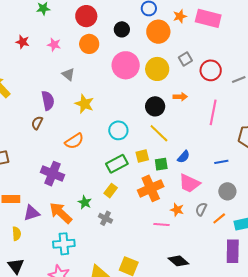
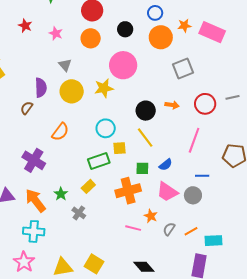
gray square: (185, 59) -> (183, 69), size x1.5
yellow circle: (157, 69) -> (72, 91), moved
red circle: (211, 70) -> (205, 104), moved
yellow star: (84, 104) -> (104, 88), moved, turned 30
pink line: (213, 112) -> (194, 140), moved
orange semicircle: (74, 141) -> (60, 132), turned -30
yellow square: (142, 156) -> (120, 148), moved
gray circle: (227, 191) -> (193, 195), moved
gray semicircle: (201, 209) -> (169, 229), moved

